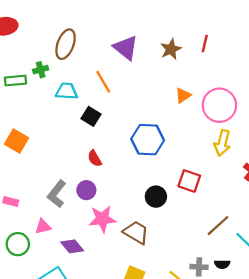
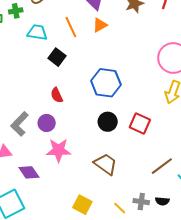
orange triangle: (183, 95) -> (100, 25), moved
black circle: (156, 197) -> (108, 122), moved
brown trapezoid: (136, 232) -> (106, 164), moved

